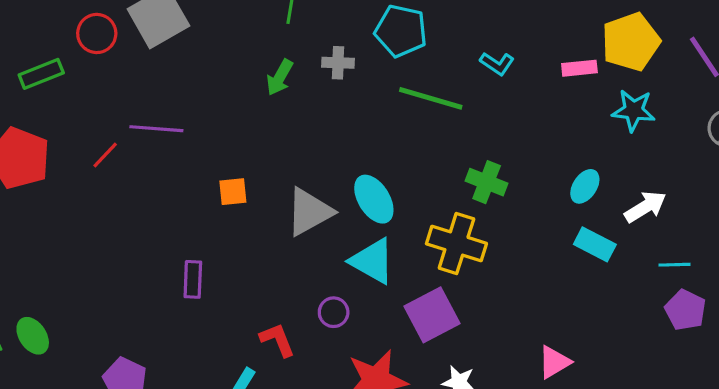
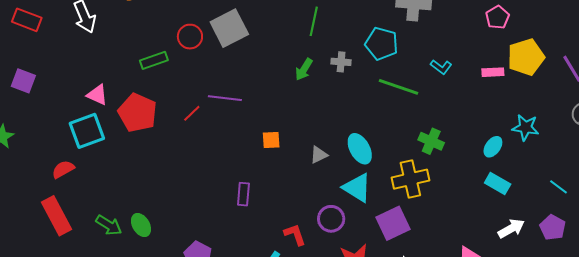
cyan star: (634, 110) -> (525, 127), moved
white arrow: (645, 207) -> (511, 229), moved
gray triangle: (309, 212) -> (319, 155), size x0.6
yellow cross: (456, 244) -> (410, 179), turned -33
cyan line: (674, 265) -> (559, 187), moved, turned 36
purple circle: (334, 312) -> (331, 219), size x1.4

